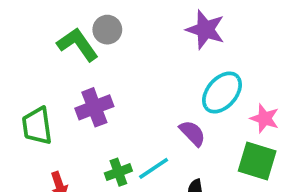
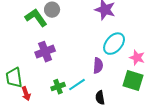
green trapezoid: (37, 126) -> (14, 78), moved
purple semicircle: (192, 133) -> (98, 66), turned 49

